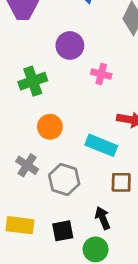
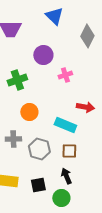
pink cross: (101, 74) -> (65, 75), turned -32
gray cross: (27, 165) -> (13, 139), turned -35
brown square: (121, 182) -> (69, 151), moved

